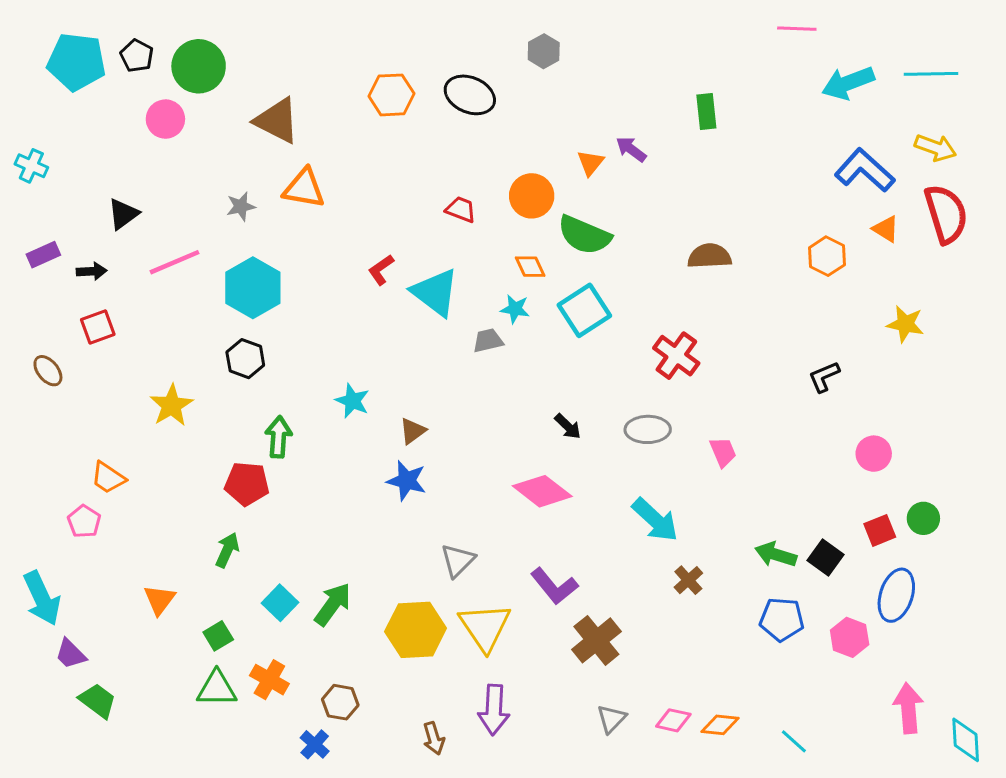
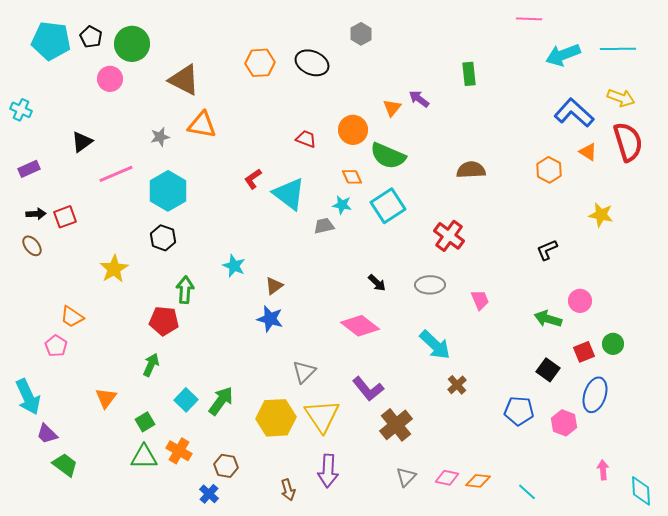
black arrow: (92, 271) -> (36, 214), moved
green arrow: (776, 555) -> (548, 319), moved
pink arrow: (908, 708) -> (603, 470), size x0.6

